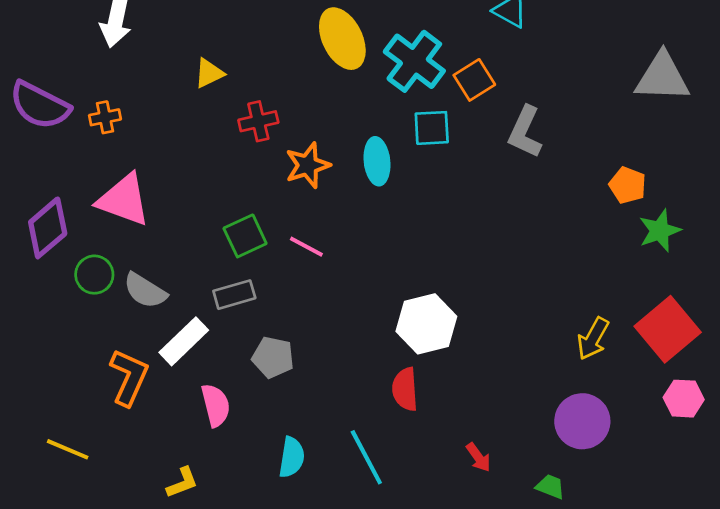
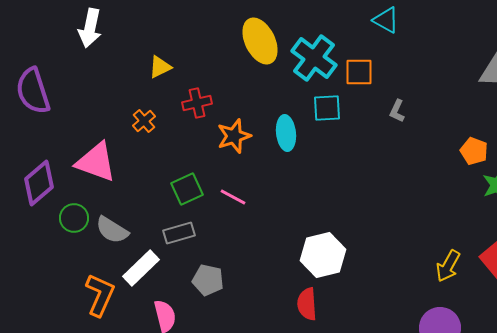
orange square: (474, 80) -> (359, 72), turned 32
purple semicircle: (40, 105) -> (33, 91), turned 45
orange cross: (105, 117) -> (144, 121), moved, turned -30
gray L-shape: (525, 132) -> (397, 111), size x0.6

